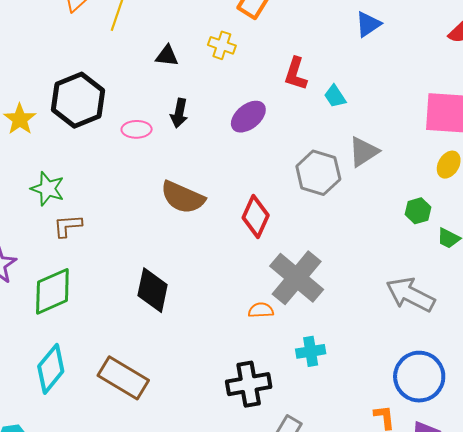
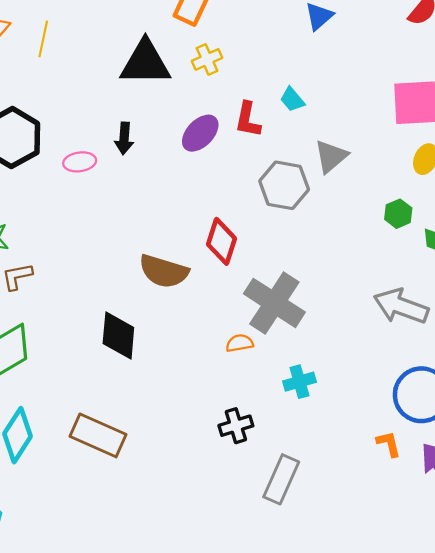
yellow cross: (222, 45) -> (207, 59), moved, turned -36
black triangle: (167, 56) -> (145, 63), moved, size x2.0
red L-shape: (296, 74) -> (248, 120), moved
brown semicircle: (183, 197) -> (164, 271), moved
black cross: (249, 384) -> (236, 426), size x0.7

